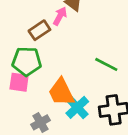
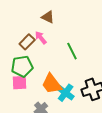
pink arrow: (60, 16) -> (41, 38), moved, turned -56
green line: (106, 64) -> (72, 51), moved, turned 48

